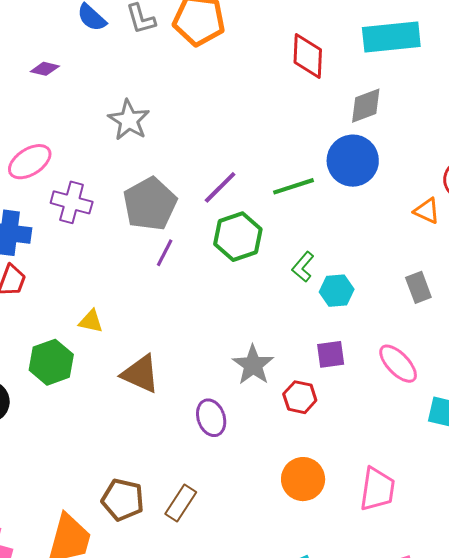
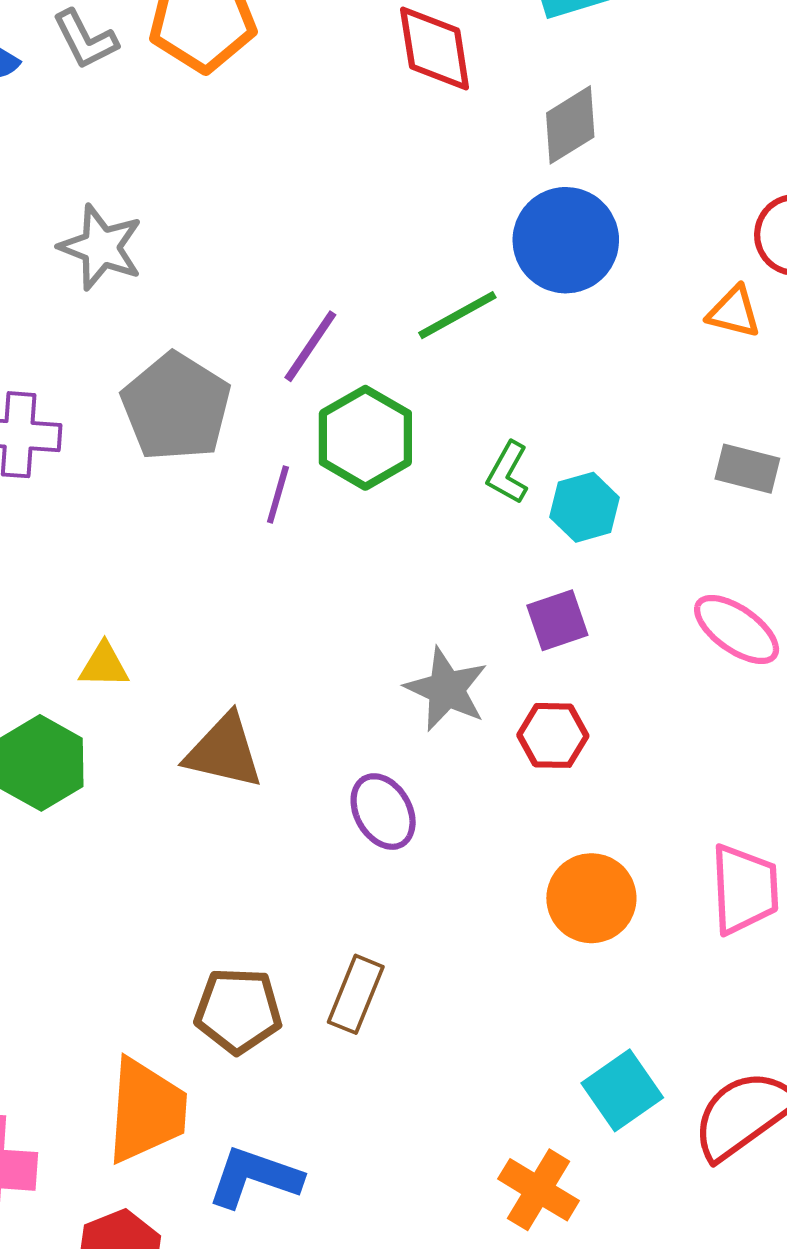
purple line: (165, 253) -> (278, 495), moved
gray rectangle: (418, 287) -> (747, 469), turned -44
purple square: (331, 354) -> (557, 620), moved

